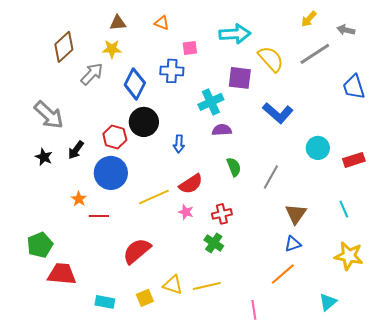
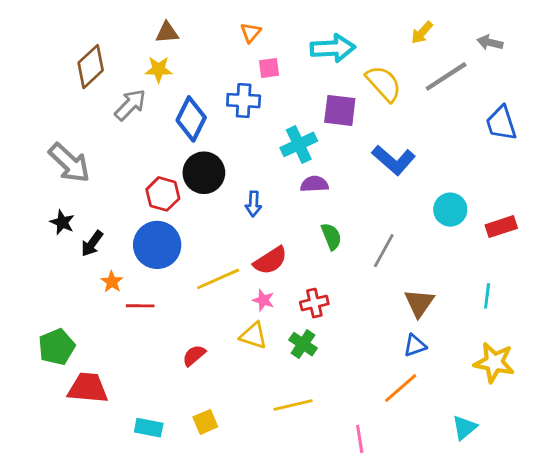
yellow arrow: (309, 19) -> (422, 33), moved
orange triangle: (162, 23) -> (251, 33), moved, turned 49
black arrow: (76, 150) -> (92, 244), moved
cyan line: (344, 209) -> (487, 296), turned 30
red semicircle: (137, 251) -> (194, 355), size x0.6
yellow triangle: (173, 285) -> (253, 336), moved

